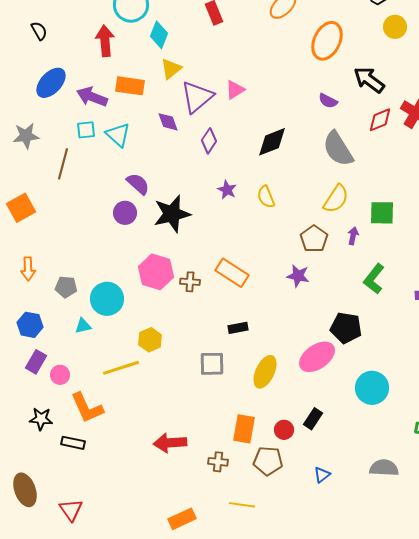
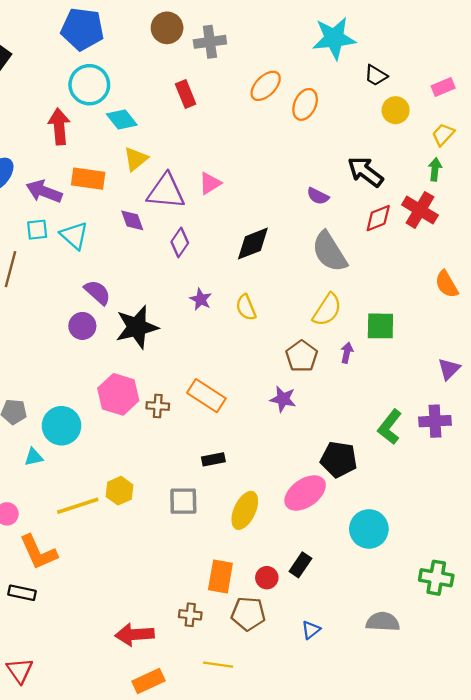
cyan diamond: (159, 35) -> (122, 119), turned -60
orange ellipse: (327, 41) -> (305, 104), moved, size x0.7
purple triangle: (197, 97) -> (166, 191), turned 45
green L-shape: (374, 279) -> (390, 427), moved
yellow hexagon: (150, 340) -> (119, 491), moved
red arrow: (170, 443) -> (135, 635), moved

